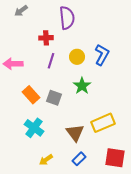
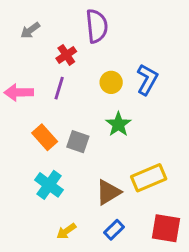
gray arrow: (21, 11) -> (30, 30), moved
red cross: (46, 38) -> (66, 55), turned -32
purple line: (51, 61) -> (59, 88), moved
brown triangle: (75, 133) -> (108, 192), turned 36

